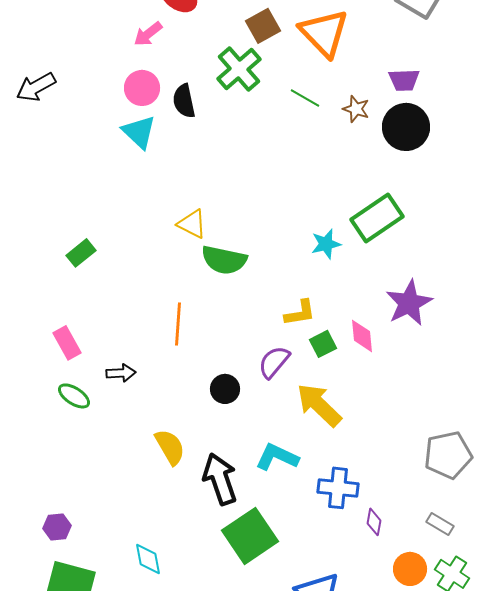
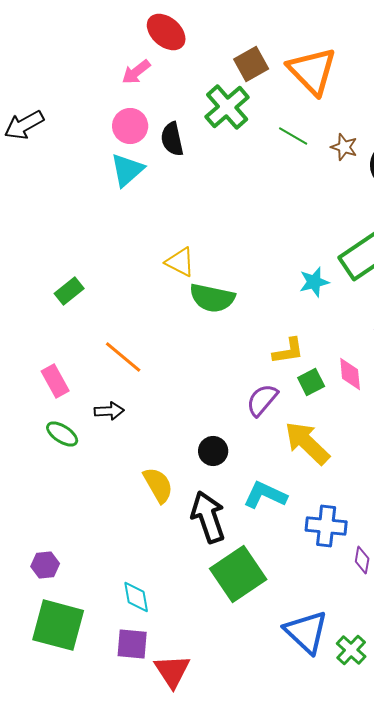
cyan triangle: (139, 132) -> (127, 170), turned 36
orange line: (178, 324) -> (123, 357), moved, turned -54
black circle: (225, 389) -> (213, 451), moved

